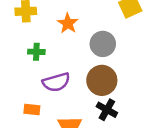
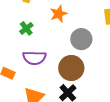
green cross: (36, 52) -> (26, 28), turned 32

